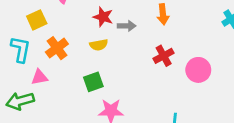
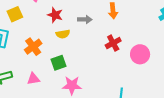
red star: (103, 17) -> (55, 15), moved
orange cross: (57, 48) -> (33, 47), moved
pink triangle: (40, 77) -> (33, 79), moved

